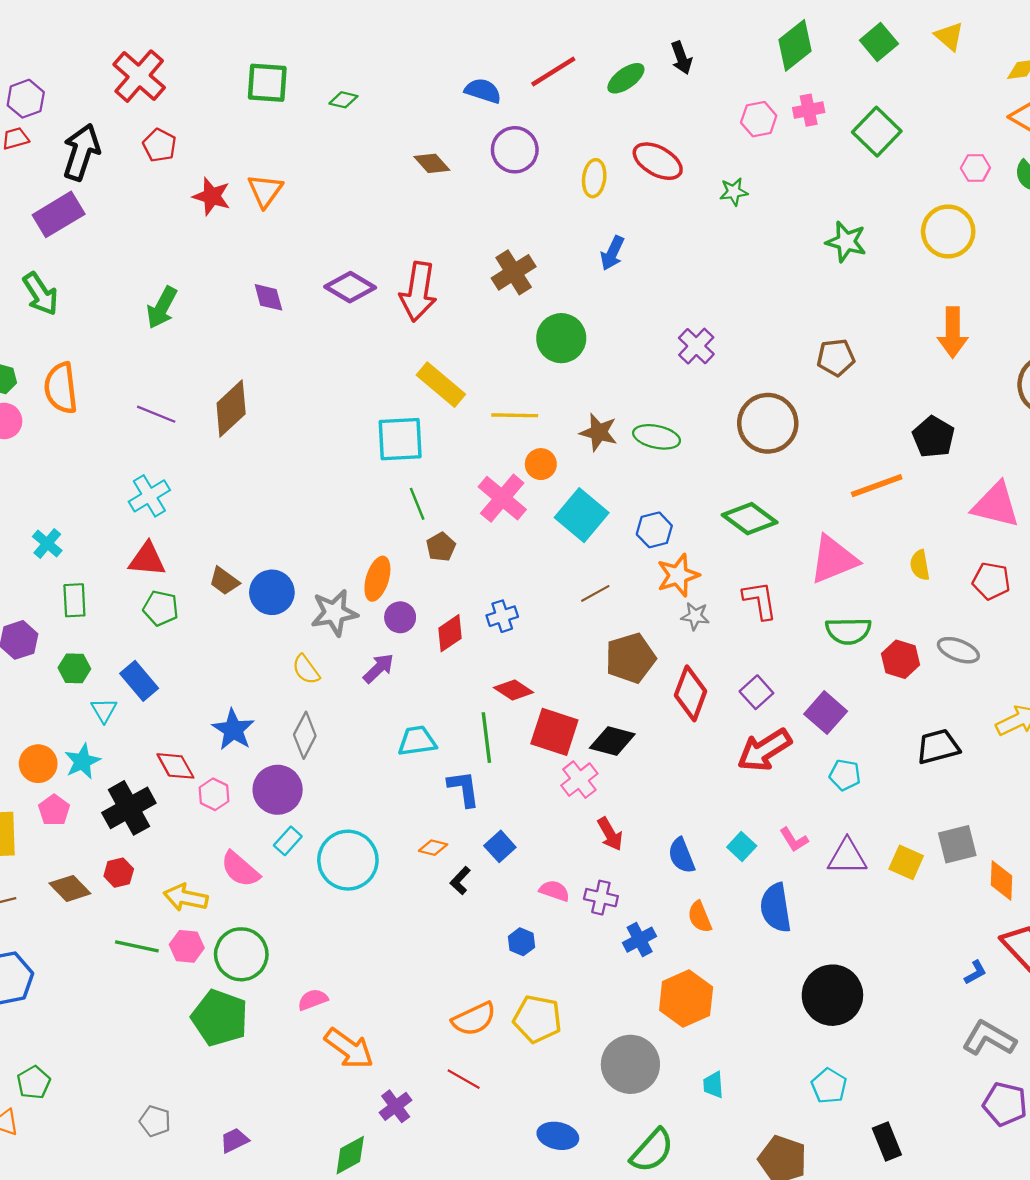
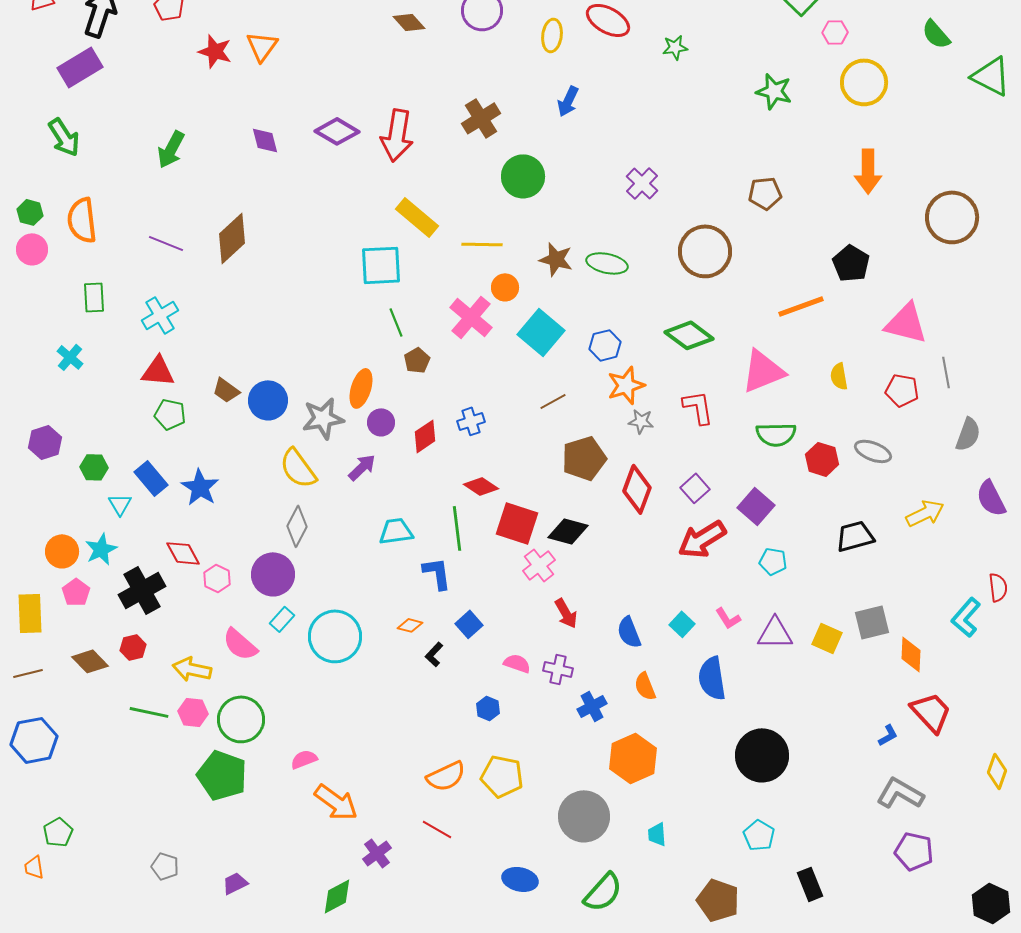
pink hexagon: (975, 168) -> (835, 32), moved
green rectangle: (74, 600) -> (94, 297), moved
yellow semicircle: (306, 669) -> (298, 468), size x1.5
blue star: (233, 730) -> (200, 487), moved

